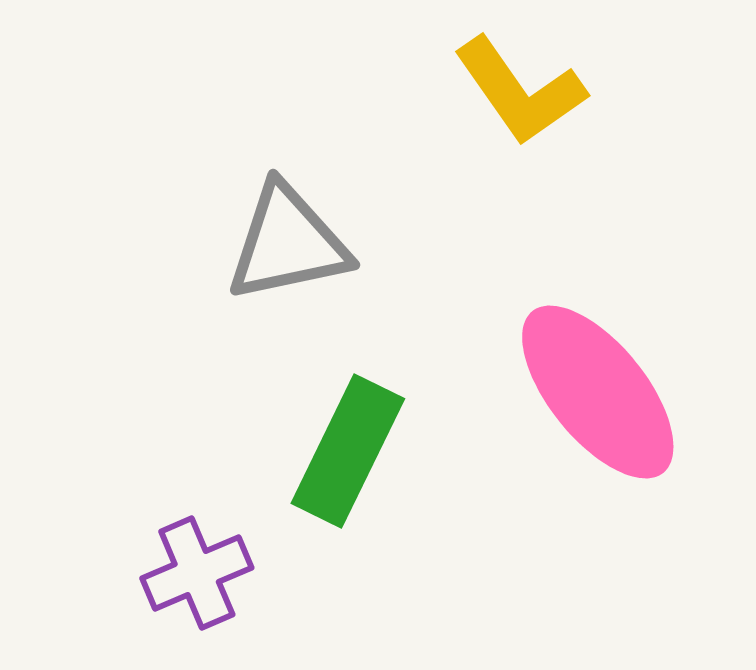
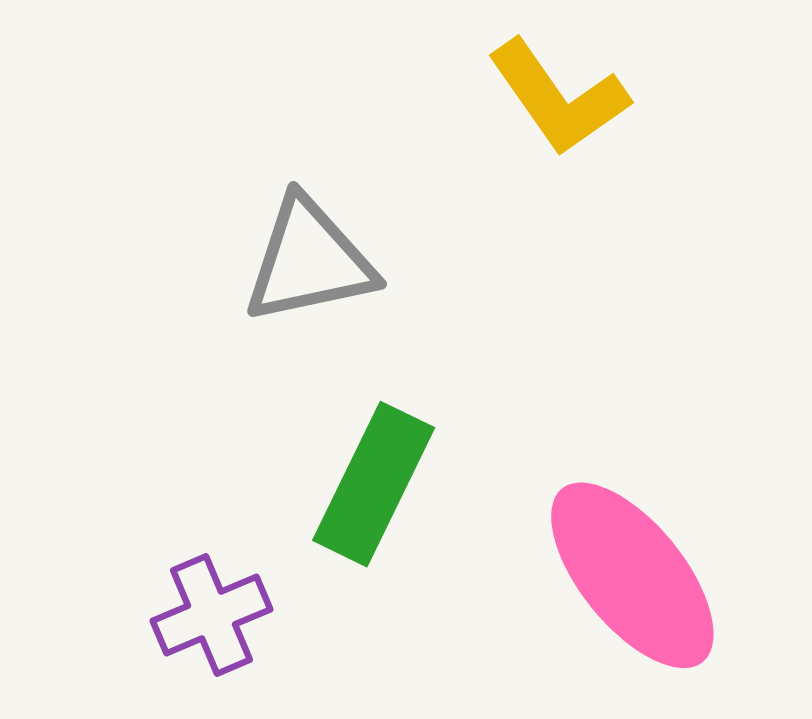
pink ellipse: (598, 392) -> (632, 575), moved

